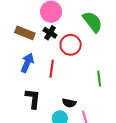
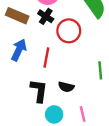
black L-shape: (33, 99) -> (39, 91), moved
black semicircle: (69, 103) -> (66, 87), moved

